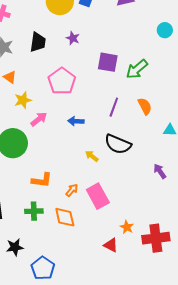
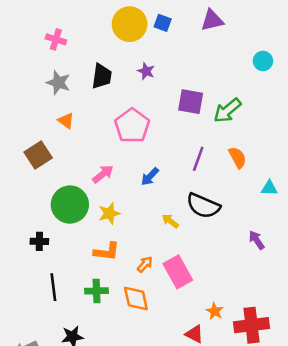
yellow star: (23, 100) -> (109, 213), moved
blue arrow: (76, 121) -> (150, 177), turned -49

